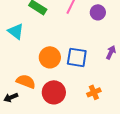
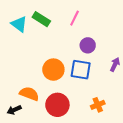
purple circle: (98, 12) -> (88, 45), moved
cyan triangle: (16, 31) -> (19, 24), moved

